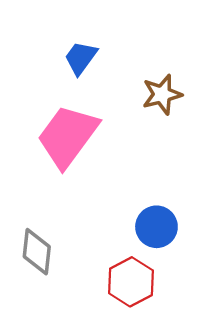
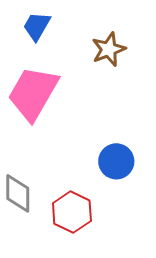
red hexagon: (131, 282) -> (72, 212), moved

